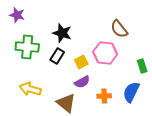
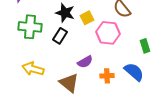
yellow square: (81, 62) -> (87, 18), moved
blue semicircle: (131, 92) -> (134, 72), turned 105

